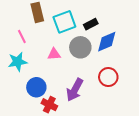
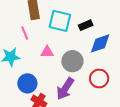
cyan square: (64, 22) -> (60, 21), turned 30
pink line: (22, 37) -> (25, 33), moved
gray circle: (80, 47) -> (72, 61), moved

